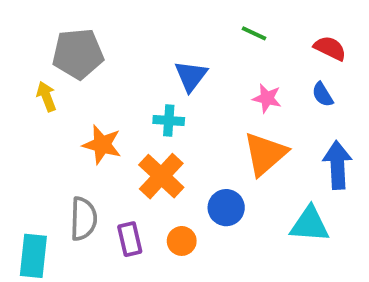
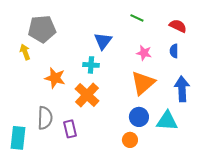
blue semicircle: (323, 95) -> (174, 51), turned 32
blue circle: (226, 208) -> (139, 117), moved
orange circle: (182, 241) -> (130, 140), moved

